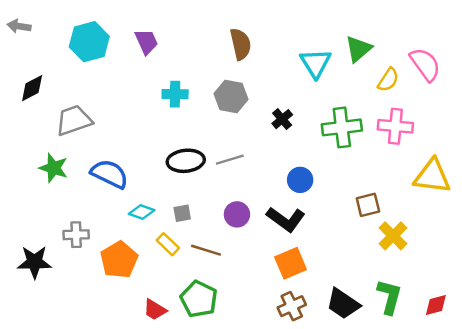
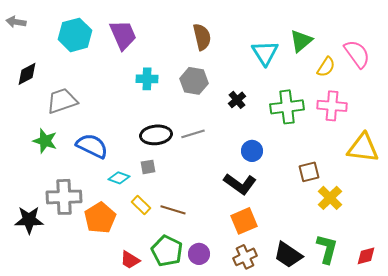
purple trapezoid: (146, 42) -> (123, 35), size x1.4
gray square: (182, 213) -> (148, 167), moved
purple circle: (237, 214) -> (199, 254), moved
gray cross: (76, 235) -> (64, 197), size x1.6

